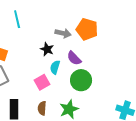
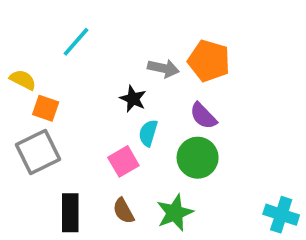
cyan line: (17, 19) -> (76, 42), turned 54
purple semicircle: (74, 58) -> (203, 116), moved
brown semicircle: (42, 108) -> (123, 211), turned -32

